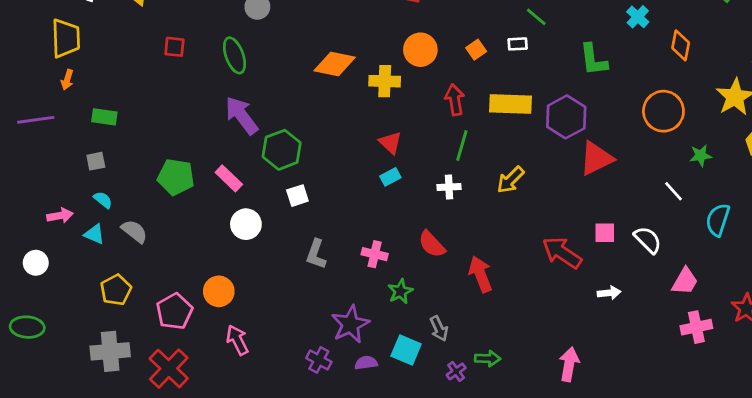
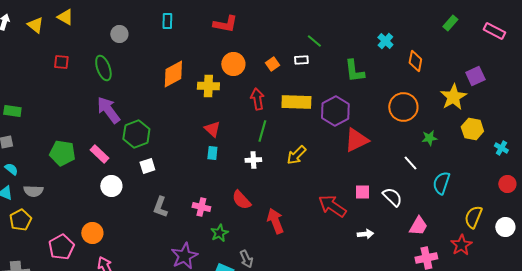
orange diamond: (335, 64) -> (173, 74), turned -40
cyan rectangle: (390, 177) -> (212, 153), turned -56
gray semicircle: (134, 231) -> (33, 191), turned 144
yellow pentagon: (116, 290) -> (20, 220), moved

